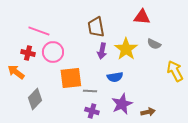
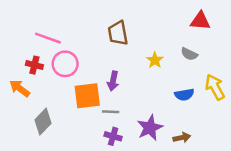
red triangle: (142, 17) -> (200, 21), moved
yellow star: (126, 49) -> (155, 60), size x0.6
purple arrow: (102, 51) -> (113, 81), moved
blue semicircle: (115, 77) -> (184, 95), moved

